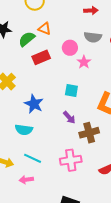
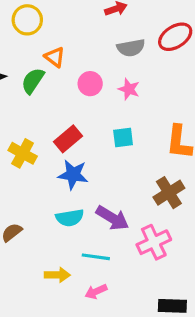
orange triangle: (45, 29) -> (55, 57), turned 32
pink circle: (70, 48) -> (90, 84), moved
red rectangle: (41, 57) -> (68, 139), moved
purple arrow: (69, 117) -> (112, 218), moved, size x1.5

